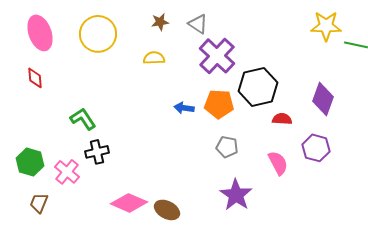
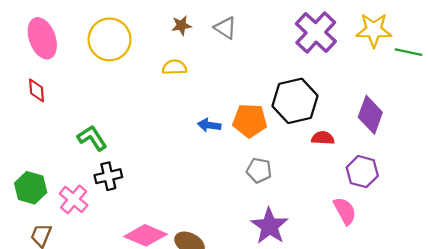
purple cross: (217, 56) -> (316, 32), moved
pink semicircle: (278, 163) -> (345, 211), moved

